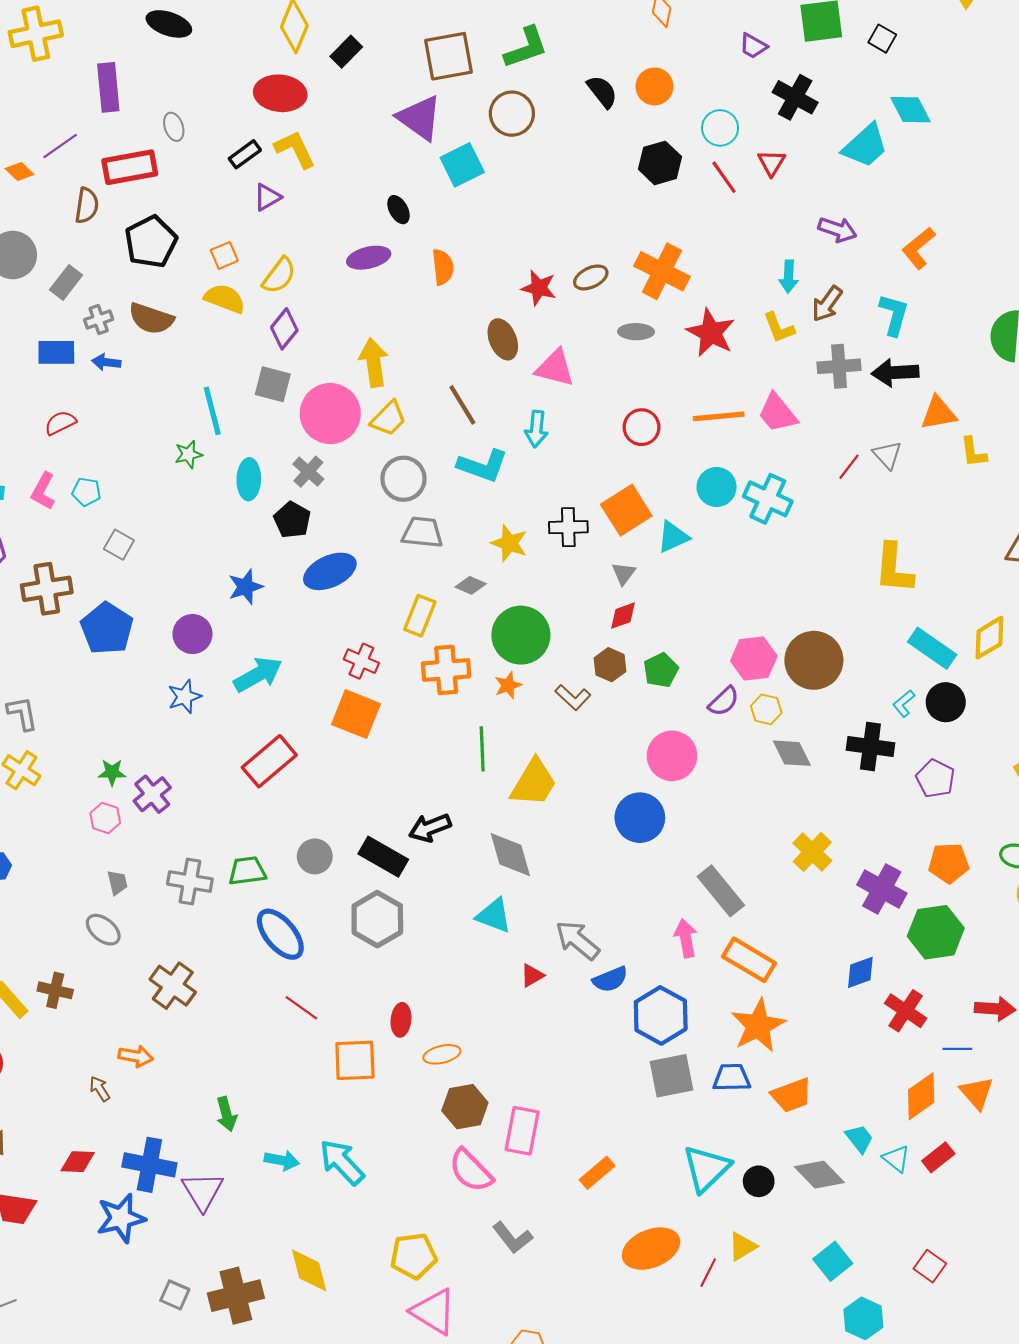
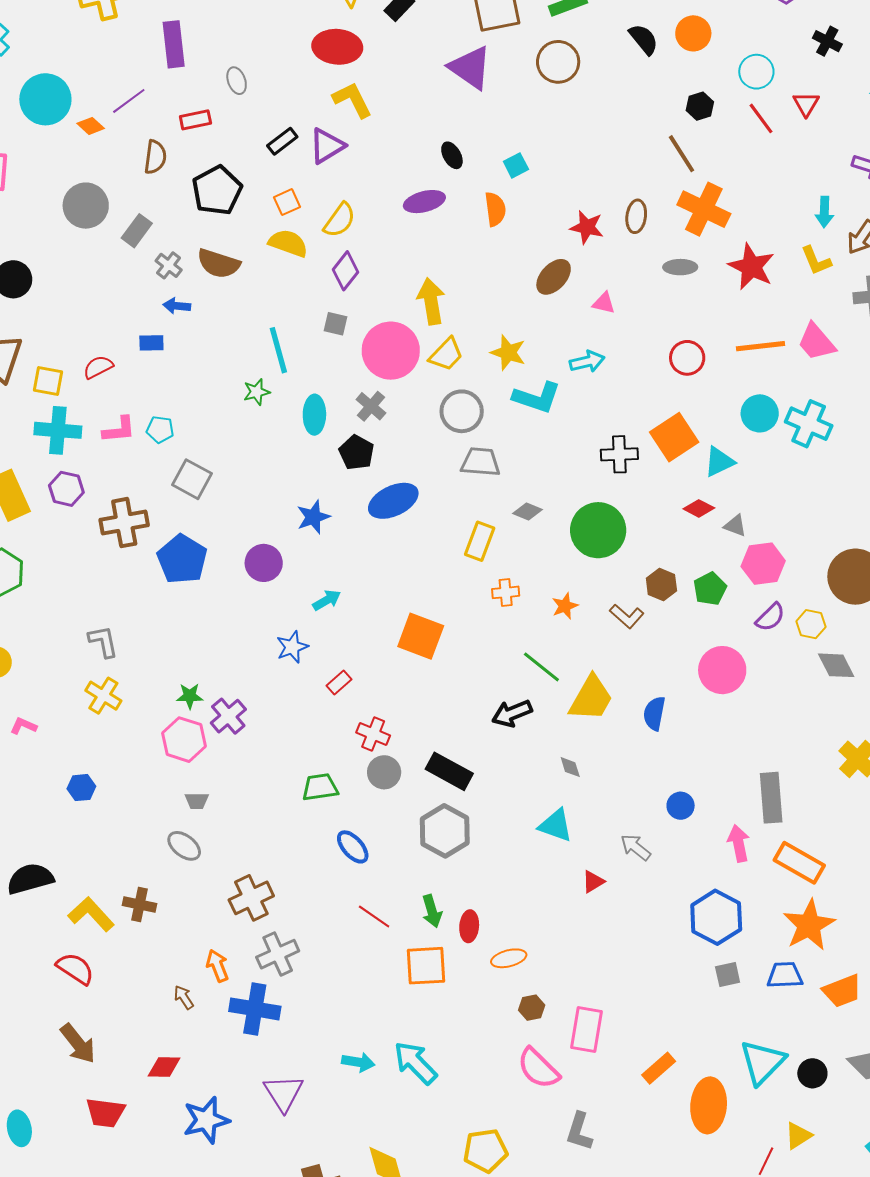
black cross: (795, 97) -> (827, 41), size x0.7
black rectangle: (245, 154) -> (282, 141), moved
black hexagon: (660, 163) -> (700, 106), size x0.7
cyan square: (462, 165) -> (516, 165), moved, size x0.6
red rectangle: (130, 167) -> (195, 120), size x0.6
purple triangle: (267, 197) -> (327, 146), size x1.4
brown ellipse: (591, 277) -> (636, 216), turned -56
gray cross: (99, 320) -> (169, 265), turned -32
brown ellipse: (503, 339) -> (554, 277), turned 66
blue rectangle: (56, 352) -> (151, 343), moved, size x0.7
pink triangle: (555, 368) -> (604, 303), size x0.6
gray square: (273, 384) -> (336, 324), size x0.7
brown line: (462, 405) -> (681, 154), moved
red semicircle: (60, 423) -> (98, 367), moved
cyan arrow: (536, 429) -> (587, 362), turned -108
pink L-shape: (43, 491) -> (119, 430), turned -123
yellow star: (509, 543) -> (508, 353), moved
gray square: (119, 545) -> (192, 479), size x1.4
gray triangle: (624, 573) -> (735, 526), moved, turned -45
red diamond: (623, 616) -> (699, 508), moved, turned 48
green circle: (521, 635) -> (598, 530), moved
pink hexagon: (754, 659) -> (763, 564), moved
red cross: (361, 661) -> (373, 734), moved
orange cross: (446, 670) -> (506, 592), size x0.6
cyan arrow: (258, 674) -> (327, 600), size x0.6
blue star: (185, 697) -> (292, 647), moved
green line: (482, 749) -> (541, 667), turned -48
red rectangle: (269, 761) -> (339, 683), size x0.5
pink hexagon: (105, 818) -> (184, 740), size x1.5
blue circle: (640, 818) -> (681, 806), moved, size x0.6
black arrow: (430, 828) -> (512, 713), moved
gray diamond: (510, 855) -> (570, 767), size x0.5
gray cross: (190, 882) -> (278, 954), moved, turned -33
gray trapezoid: (117, 883) -> (197, 801), turned 105
gray rectangle: (721, 891) -> (771, 798), turned 36
blue ellipse: (280, 934) -> (353, 847), size x0.7
gray arrow: (577, 940) -> (636, 847), size x0.7
blue semicircle: (610, 979) -> (654, 713), moved, turned 124
brown cross: (173, 986) -> (251, 898), turned 30
orange arrow: (136, 1056) -> (217, 966), turned -120
gray square: (672, 1076) -> (728, 975), size x0.6
brown hexagon: (465, 1107) -> (532, 1008), size x0.6
green arrow: (226, 1114) -> (432, 911), moved
blue cross: (149, 1165) -> (255, 1009), moved
gray L-shape: (512, 1238) -> (579, 1131), turned 57
orange ellipse: (651, 1249) -> (709, 1105), moved, turned -62

